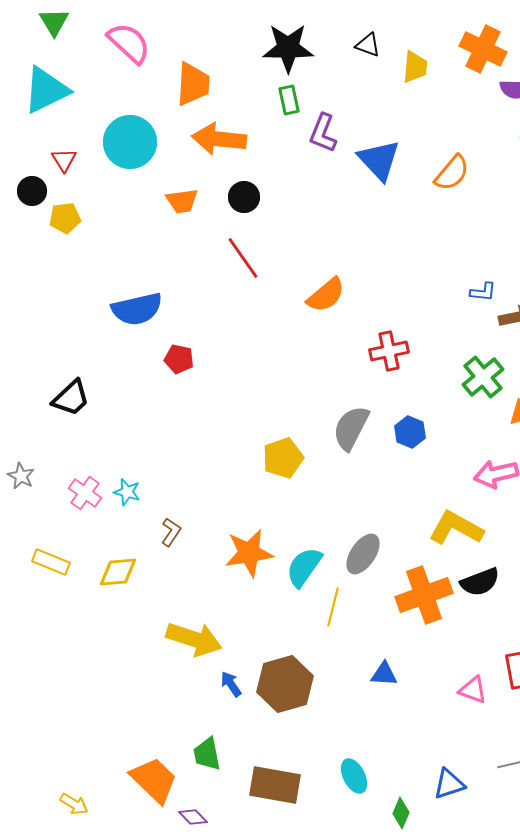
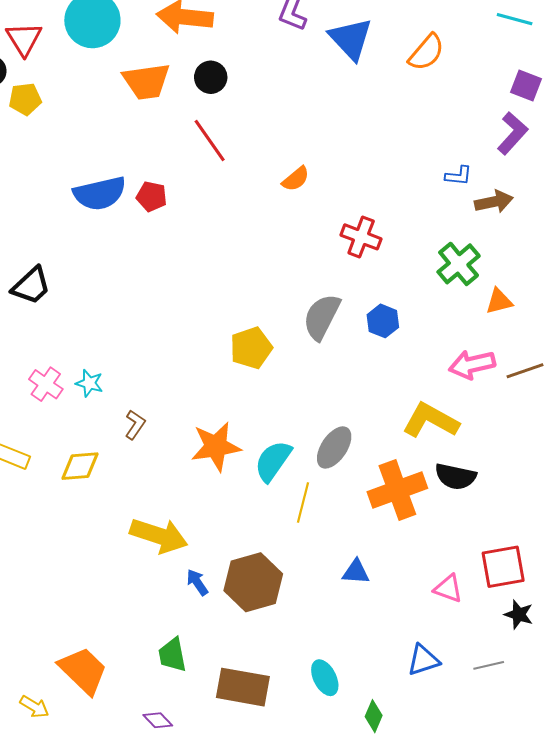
red triangle: (64, 160) -> (24, 39), size x1.4
orange trapezoid: (182, 201) -> (146, 81), size x1.4
orange semicircle: (326, 295) -> (296, 179), size x0.7
red cross: (389, 351) -> (361, 237), turned 33
red pentagon: (179, 359) -> (152, 197), moved
black semicircle: (480, 582) -> (455, 477), turned 33
orange trapezoid: (154, 780) -> (83, 670), moved
blue triangle: (449, 784) -> (423, 660), moved

